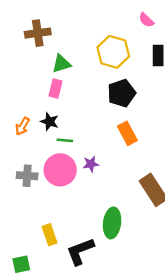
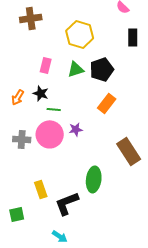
yellow hexagon: (113, 52) -> (80, 34), moved
green triangle: (61, 64) -> (76, 69), moved
orange rectangle: (127, 133) -> (107, 103), turned 66

